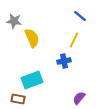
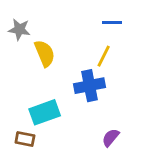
blue line: (80, 16) -> (112, 22), turned -40
blue cross: (64, 61) -> (90, 86), size x1.5

